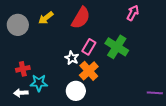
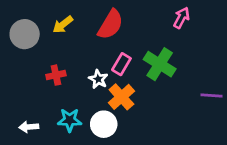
red cross: (23, 69) -> (56, 75), moved
cyan star: (39, 83) -> (70, 120), moved
purple line: (155, 93) -> (211, 96), moved

